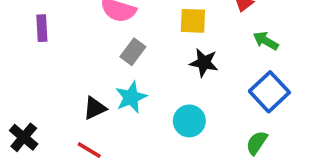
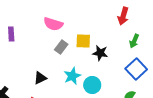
yellow square: (193, 21) -> (83, 41), moved
green arrow: (266, 41) -> (134, 41), turned -96
cyan star: (131, 97) -> (72, 76), moved

